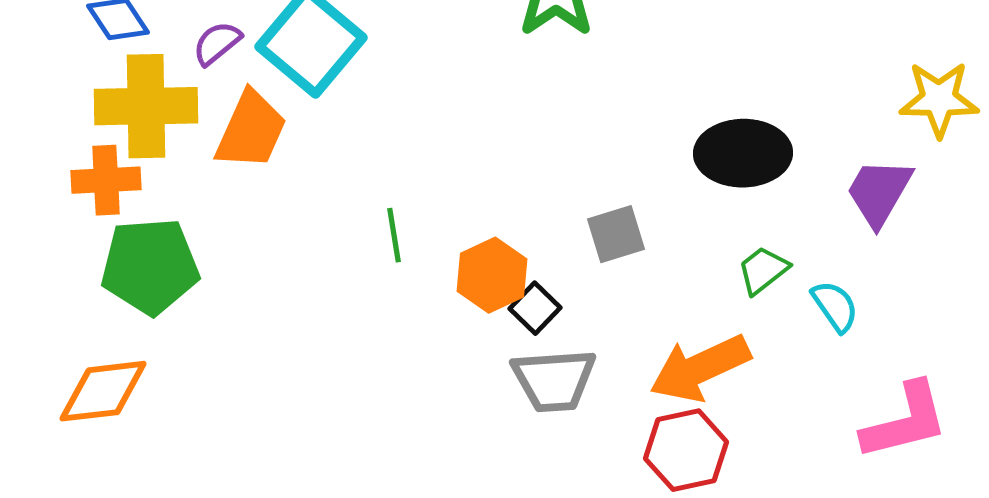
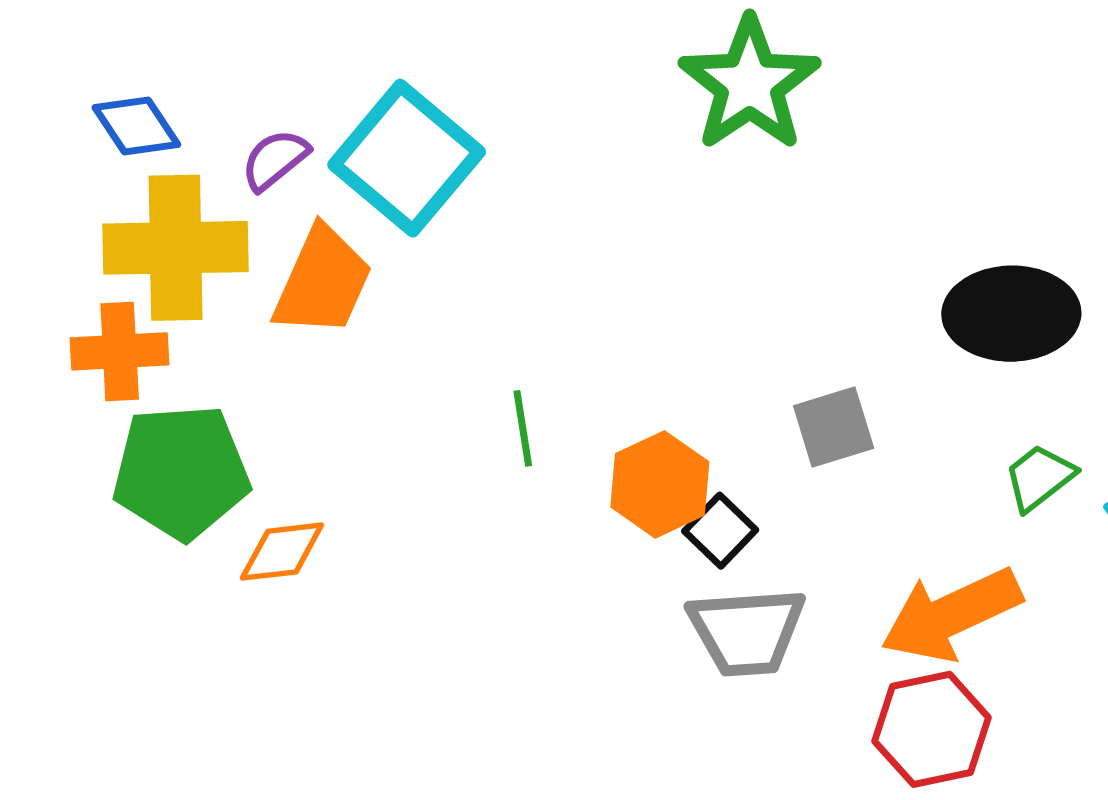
orange diamond: (103, 391) -> (282, 552), moved, size x0.7

